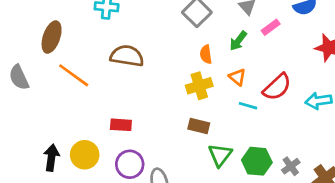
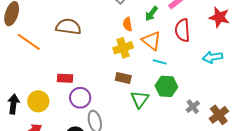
orange triangle: (237, 77) -> (151, 41), size x1.5
red semicircle: (277, 87) -> (182, 30), moved, turned 130
green hexagon: (257, 161) -> (166, 86), moved
purple circle: (130, 164) -> (80, 98), moved

